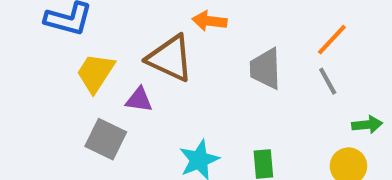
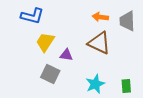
brown triangle: (170, 58) -> (99, 43), moved
gray trapezoid: (265, 69) -> (127, 21), moved

